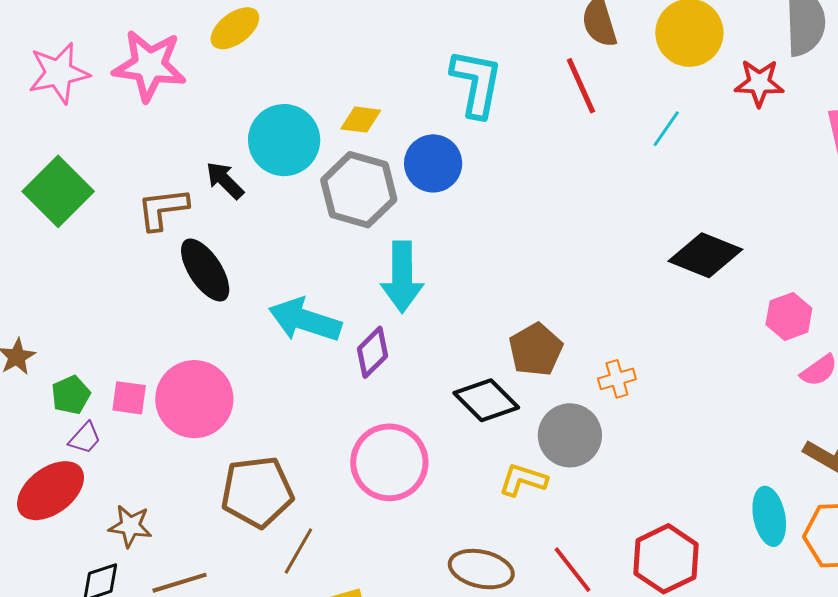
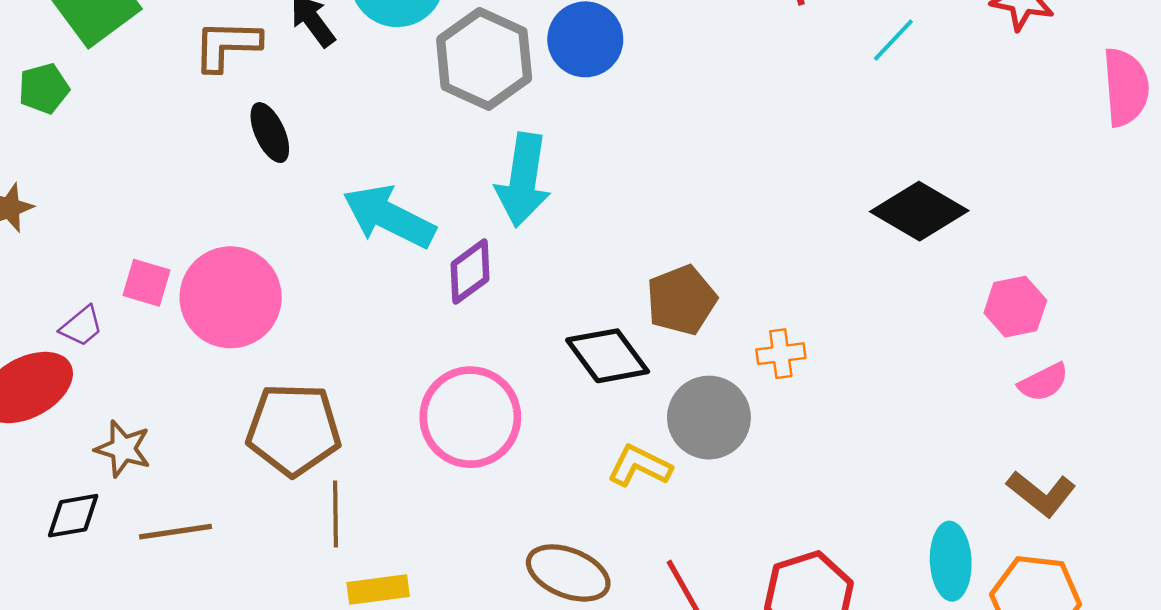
black ellipse: (205, 270) -> (270, 133), size x0.7
green pentagon: (71, 395) -> (44, 89), moved
brown line: (298, 551) -> (335, 514), turned -39

